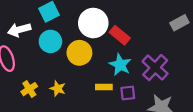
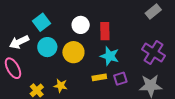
white circle: (93, 23) -> (81, 25), size x0.7
red rectangle: (120, 35) -> (105, 31), turned 60
purple cross: (155, 68) -> (154, 53), moved

